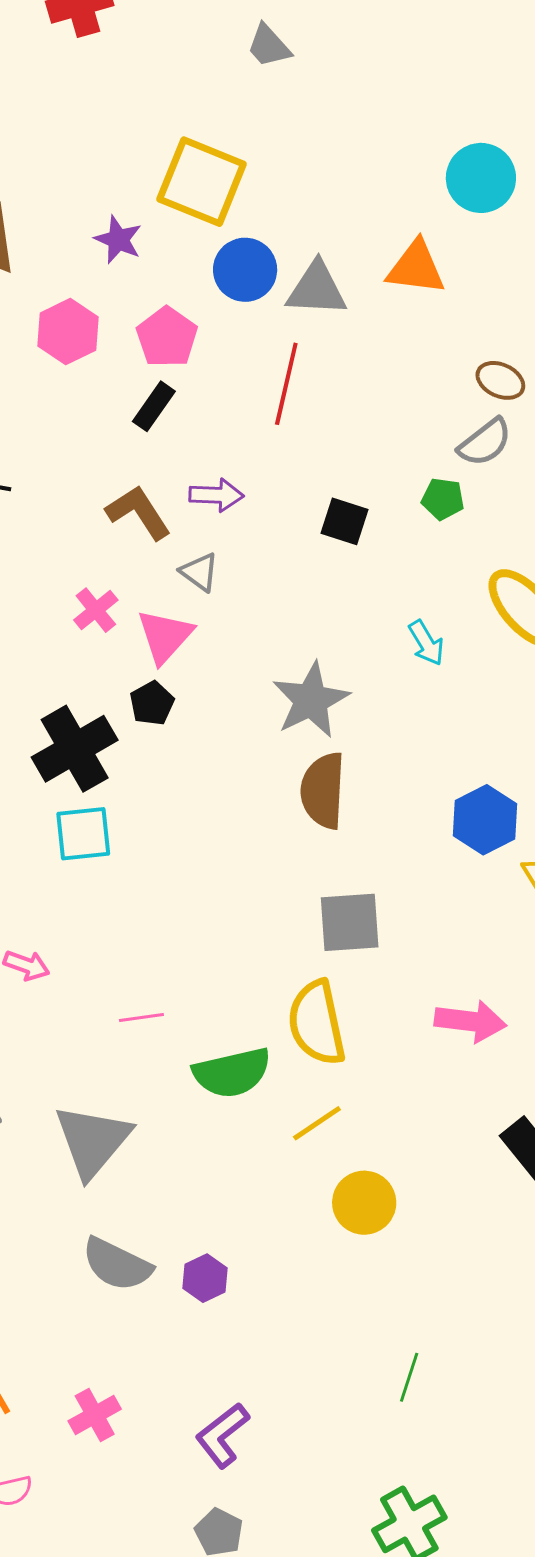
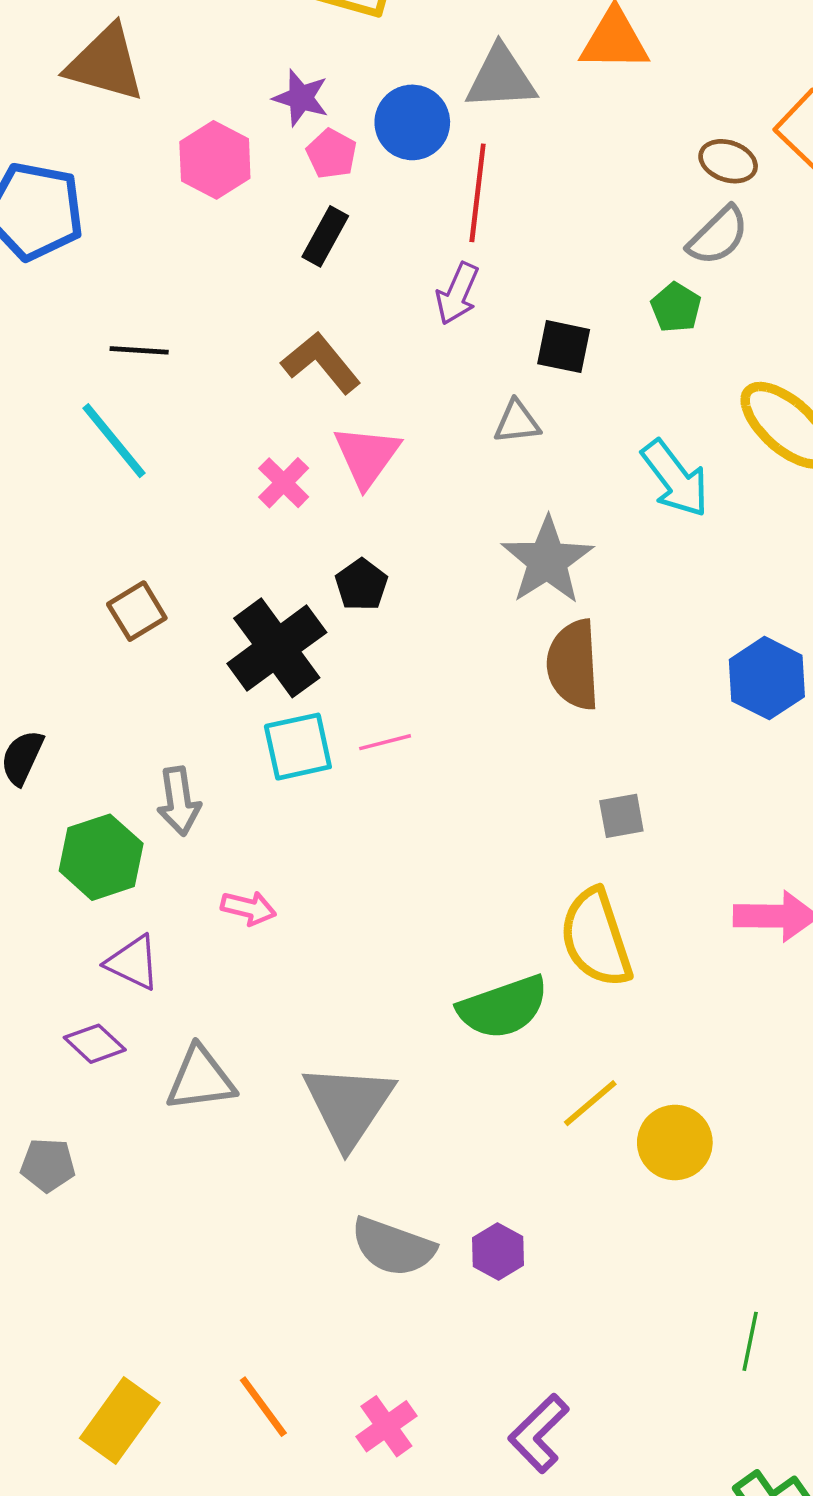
purple star: (118, 240) -> (301, 98), moved
blue circle: (245, 270) -> (412, 122), moved
pink pentagon: (167, 337) -> (332, 154), size x0.7
purple arrow: (216, 495) -> (457, 294), moved, turned 118
green pentagon: (443, 499) -> (676, 307), turned 30
gray triangle: (200, 572) -> (517, 422), moved, turned -36
pink triangle: (165, 636) -> (367, 456), moved
cyan arrow: (426, 643) -> (675, 479), size x1.5
gray square: (350, 922) -> (621, 816), size x0.6
pink line: (141, 1018) -> (385, 742), moved
yellow line: (317, 1123) -> (590, 1103), moved

